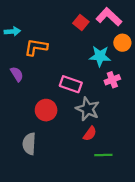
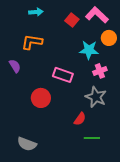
cyan arrow: (12, 31) -> (36, 12), moved
gray star: (88, 109) -> (96, 97), moved
gray semicircle: (29, 144) -> (27, 144), moved, turned -72

